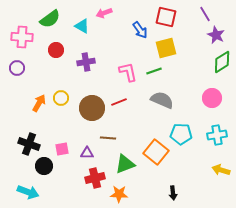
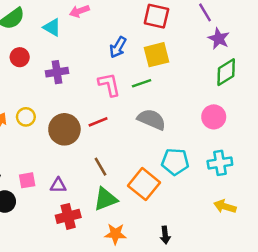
blue arrow: (140, 30) -> (118, 47), moved, turned 66
brown line: (108, 138) -> (101, 167), moved, turned 56
orange star: (119, 194) -> (115, 234), moved

